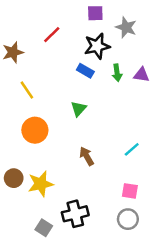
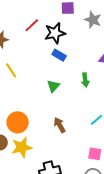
black star: (97, 46) -> (55, 33), moved
green arrow: (117, 73) -> (85, 80), moved
orange circle: (35, 130) -> (18, 122), moved

